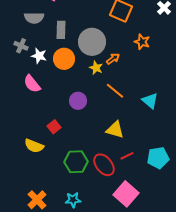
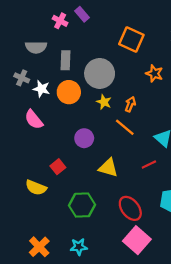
orange arrow: (113, 59) -> (130, 104), moved, turned -32
yellow triangle: (115, 130) -> (108, 168), moved
red line: (127, 156) -> (149, 165), moved
red ellipse: (104, 165) -> (130, 208), moved

